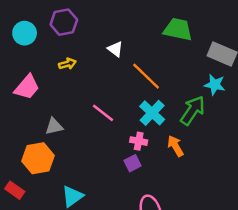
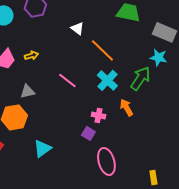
yellow arrow: (67, 64) -> (31, 55), moved
pink cross: (139, 141) -> (98, 115), moved
purple square: (133, 163) -> (88, 133), moved, turned -32

